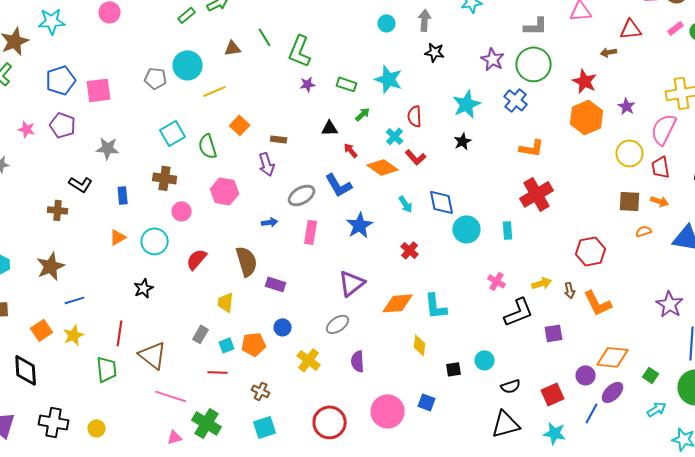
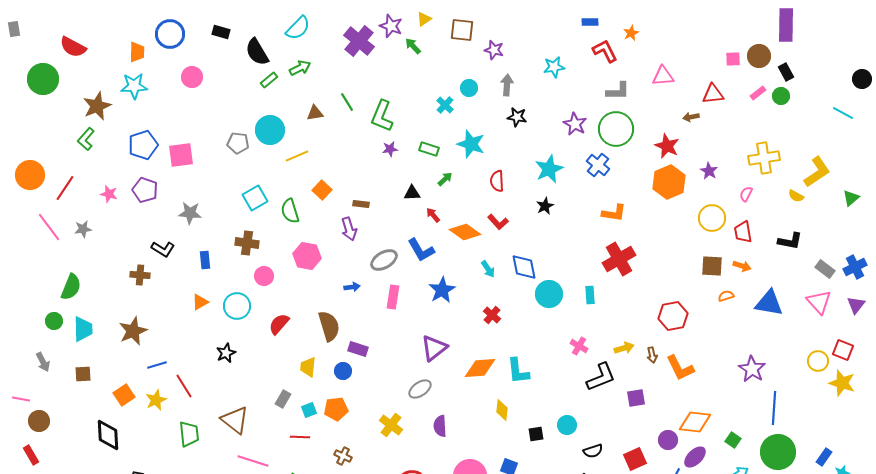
pink semicircle: (664, 129) -> (746, 194), size x0.5
cyan cross: (395, 136) -> (445, 105), moved
blue circle: (283, 327) -> (343, 371), moved
red line: (120, 333) -> (184, 386), moved, turned -40

